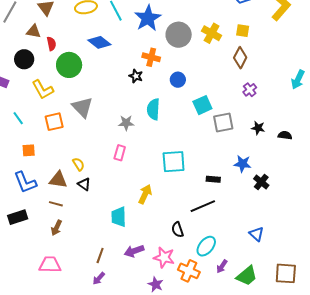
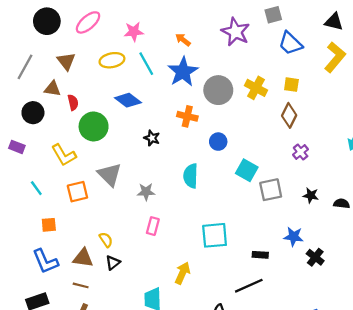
black circle: (24, 59) -> (33, 113), moved
black star: (136, 76) -> (152, 138), moved
cyan square: (202, 105) -> (247, 170), turned -36
gray star: (126, 123) -> (146, 192), moved
black triangle: (84, 184) -> (113, 263), turned 48

